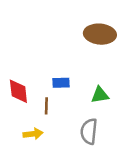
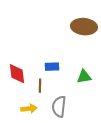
gray semicircle: (89, 131) -> (59, 107), moved

